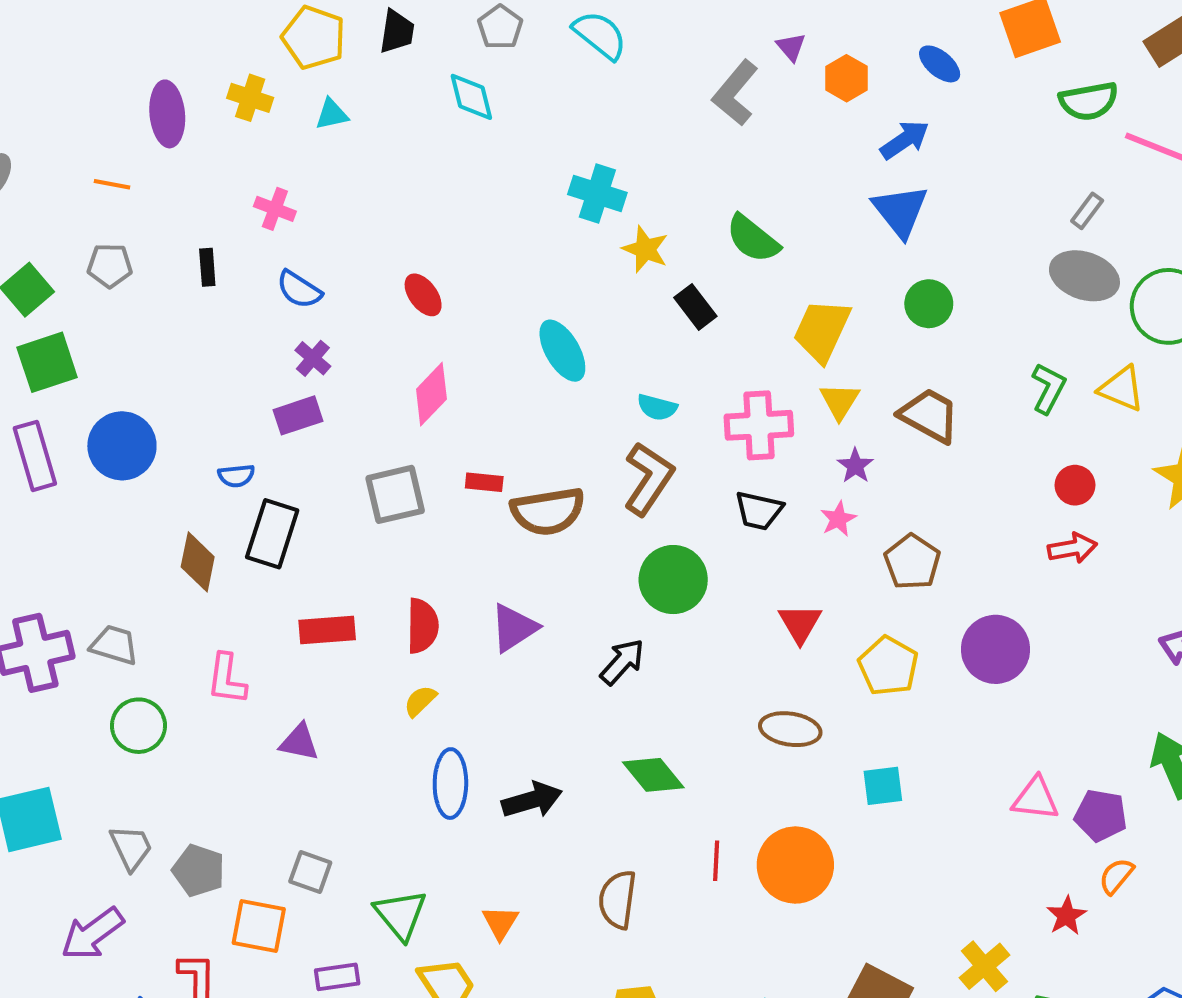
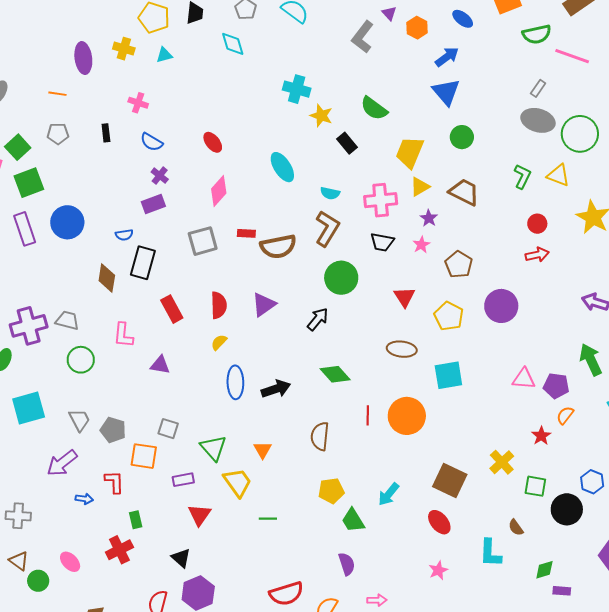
yellow triangle: (840, 401) -> (420, 187), turned 30
red rectangle: (327, 630) -> (172, 309), turned 68
cyan square: (883, 786) -> (448, 375), size x1.4

